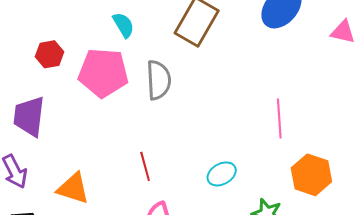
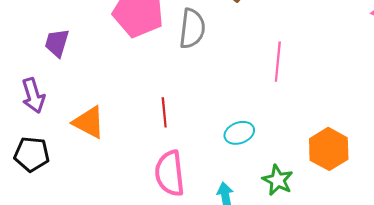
purple trapezoid: (29, 116) -> (57, 43), size x0.7
pink line: (279, 118) -> (278, 62), moved

